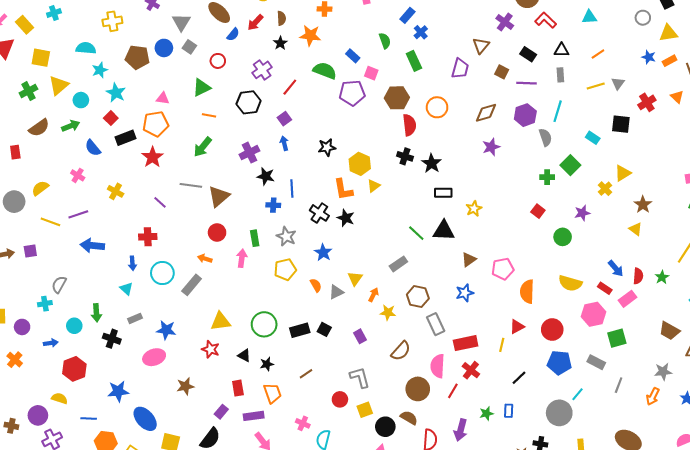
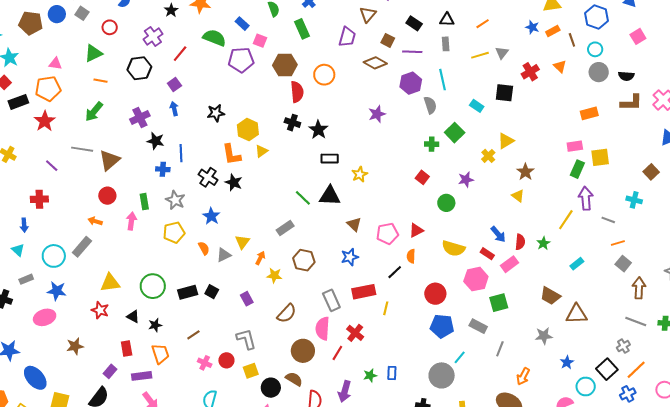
cyan line: (558, 111) -> (443, 80), turned -30
brown diamond: (486, 113) -> (375, 63), moved, turned 45
brown triangle: (469, 260) -> (354, 224), turned -42
cyan circle: (162, 273) -> (54, 256), moved
orange semicircle: (527, 291) -> (411, 256), size x0.6
gray rectangle: (436, 324) -> (331, 300), moved
red triangle: (517, 327) -> (416, 230), moved
red rectangle: (466, 343) -> (364, 292), moved
black line: (519, 378) -> (395, 272), moved
orange arrow: (653, 396) -> (523, 376), moved
pink cross: (303, 423) -> (205, 363), moved

